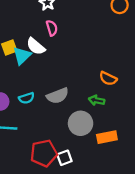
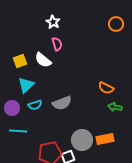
cyan triangle: (22, 56) -> (26, 85), moved
green arrow: (97, 100) -> (115, 107), moved
gray circle: (81, 123) -> (82, 140), moved

